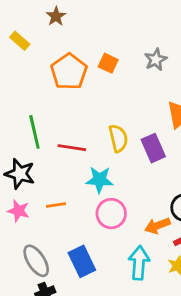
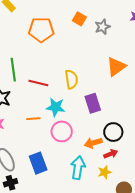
orange square: (108, 63) -> (79, 19), moved
orange pentagon: (69, 72) -> (41, 30), turned 30
purple rectangle: (153, 148) -> (93, 103), moved
orange line: (56, 205) -> (33, 119), moved

